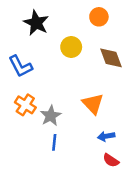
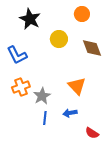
orange cross: (25, 105) -> (21, 87), turned 36
blue arrow: (106, 136) -> (70, 113), moved

